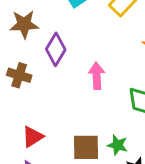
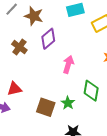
green star: (117, 145) -> (68, 103), moved

